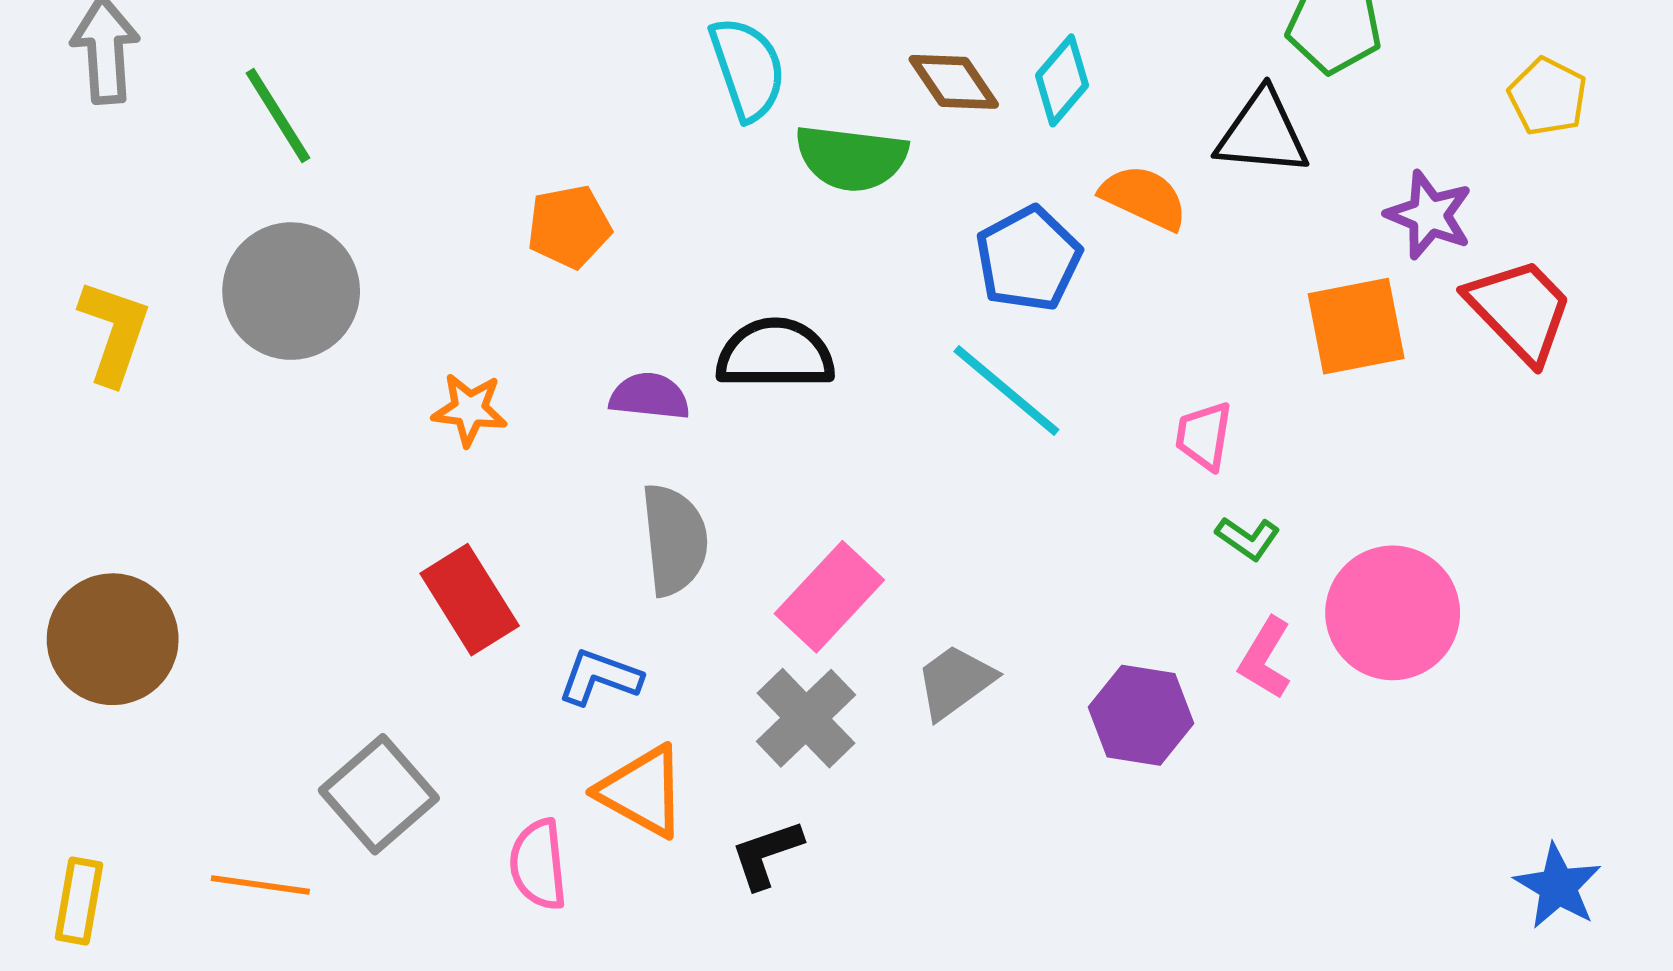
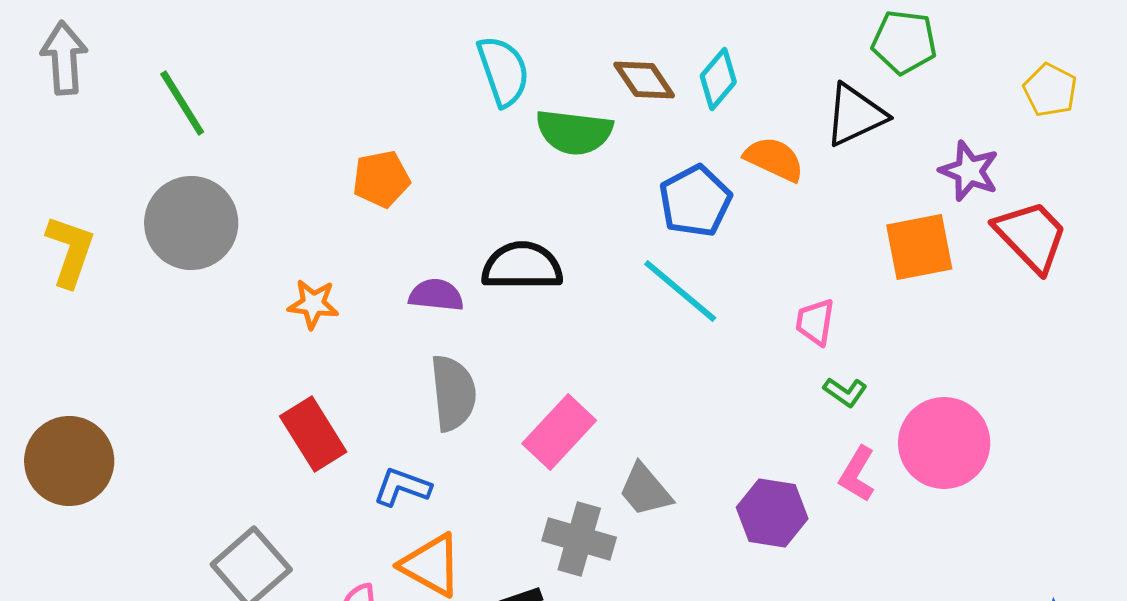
black triangle: (1262, 133) -> (855, 115), turned -30
gray trapezoid: (955, 682) -> (645, 490), turned -94
gray cross: (806, 718) -> (579, 539), moved, turned -30

